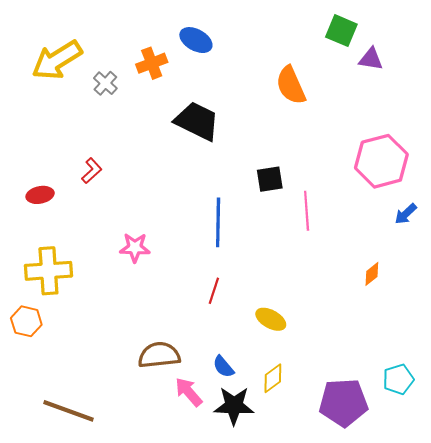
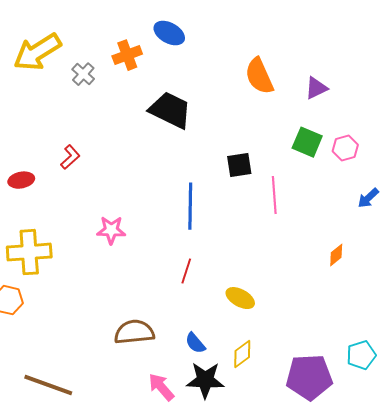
green square: (341, 31) -> (307, 142), moved
purple triangle: (371, 59) -> (316, 88), moved, turned -35
pink hexagon: (381, 161) -> (345, 148), size x0.5
pink arrow: (189, 392) -> (161, 387), moved

